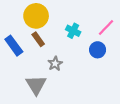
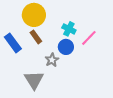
pink line: (106, 28) -> (89, 38), moved
blue circle: (98, 50) -> (66, 47), moved

